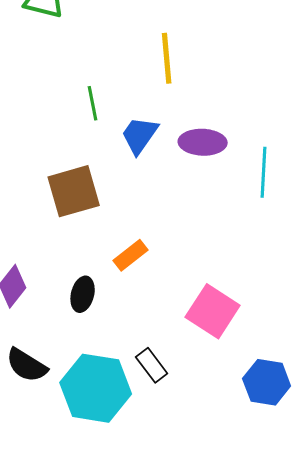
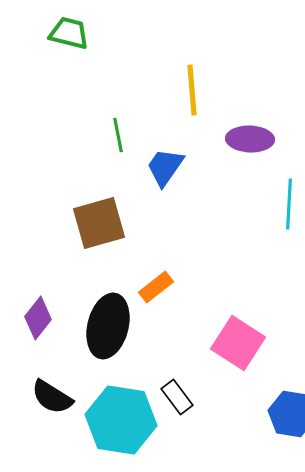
purple ellipse: (203, 142) -> (250, 139), moved
black ellipse: (83, 294) -> (108, 326), size x1.8

